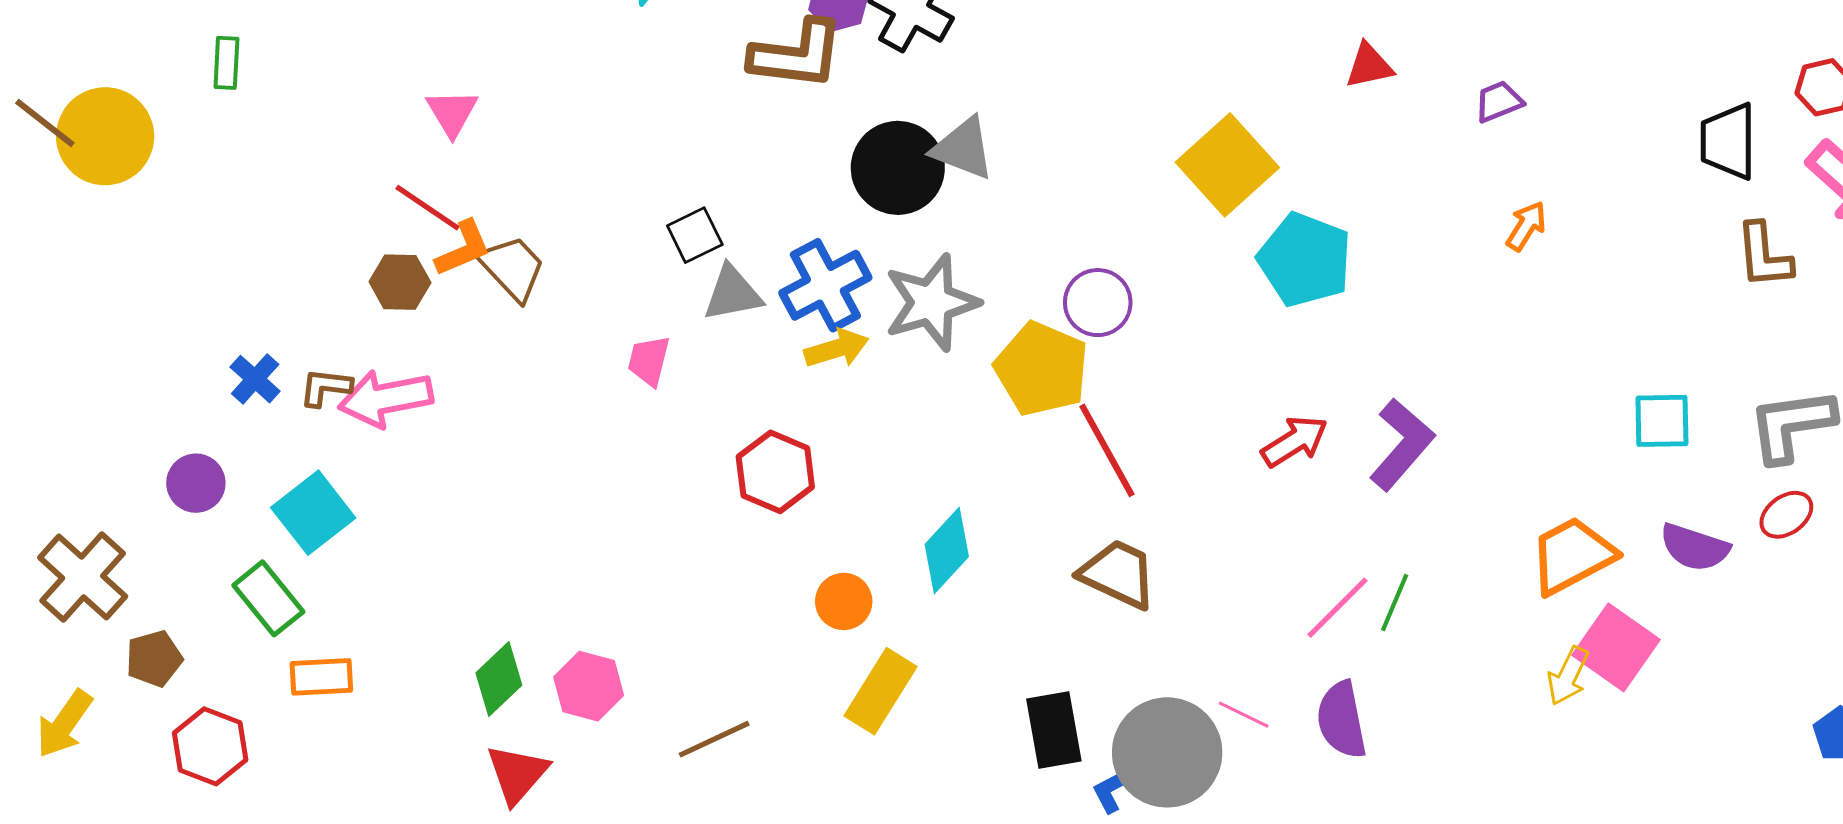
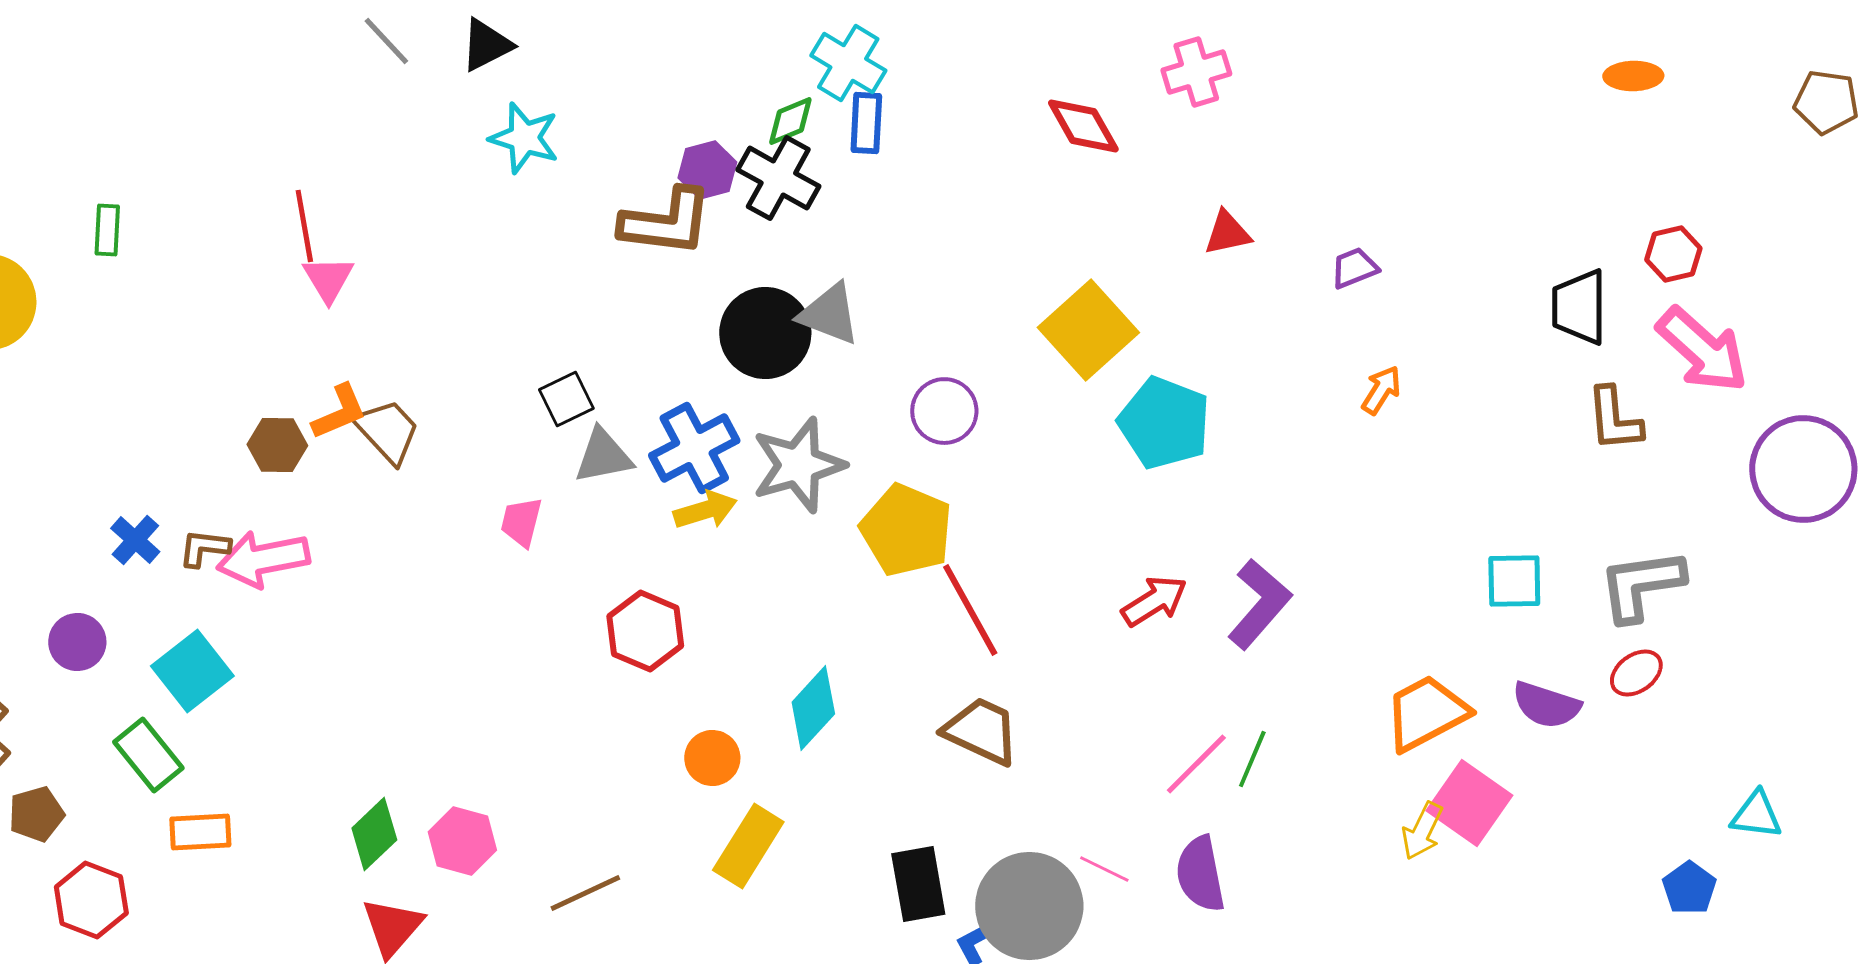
red line: (427, 208) -> (304, 226), moved, turned 46
purple circle: (1098, 303) -> (944, 411), moved

